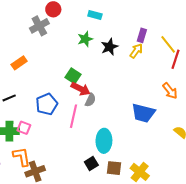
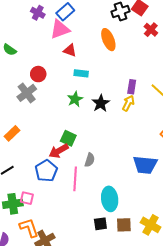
red arrow: (81, 89) -> (59, 151), moved, turned 132
black square: (91, 164) -> (100, 224), turned 32

